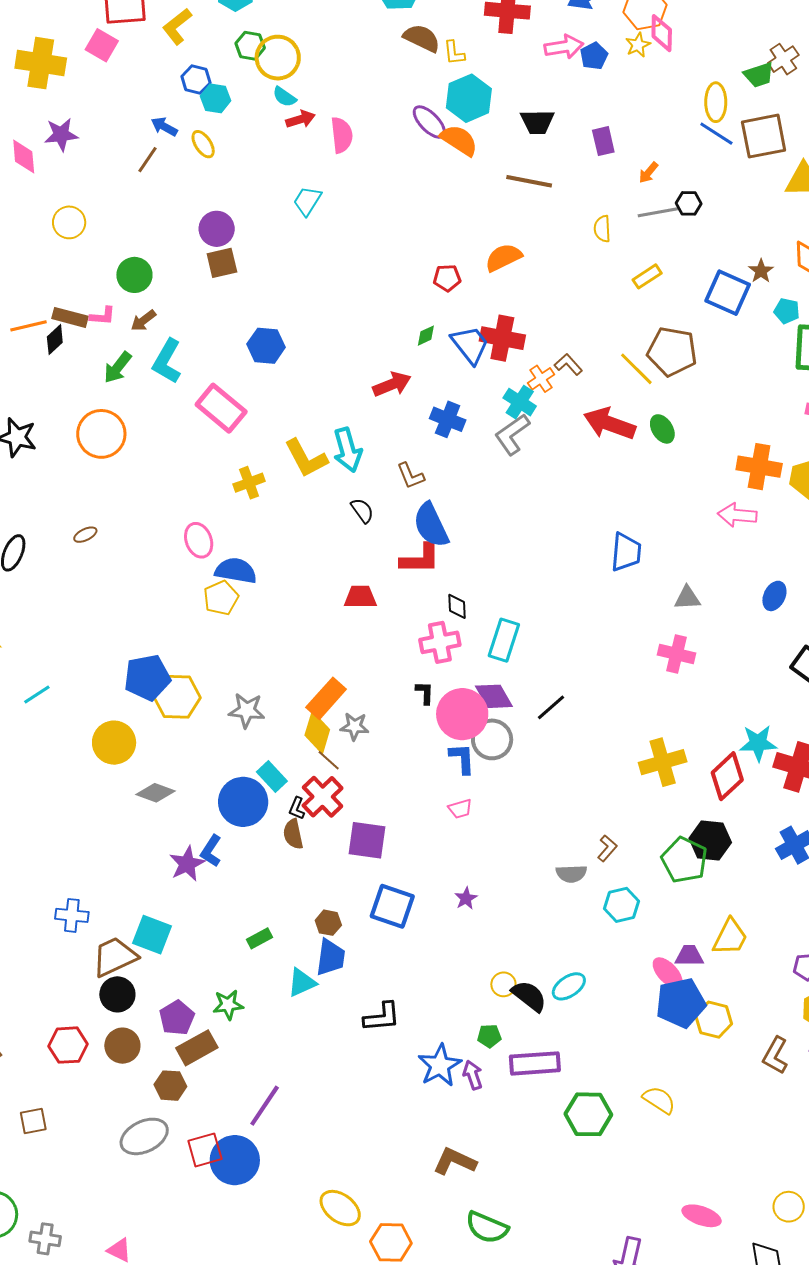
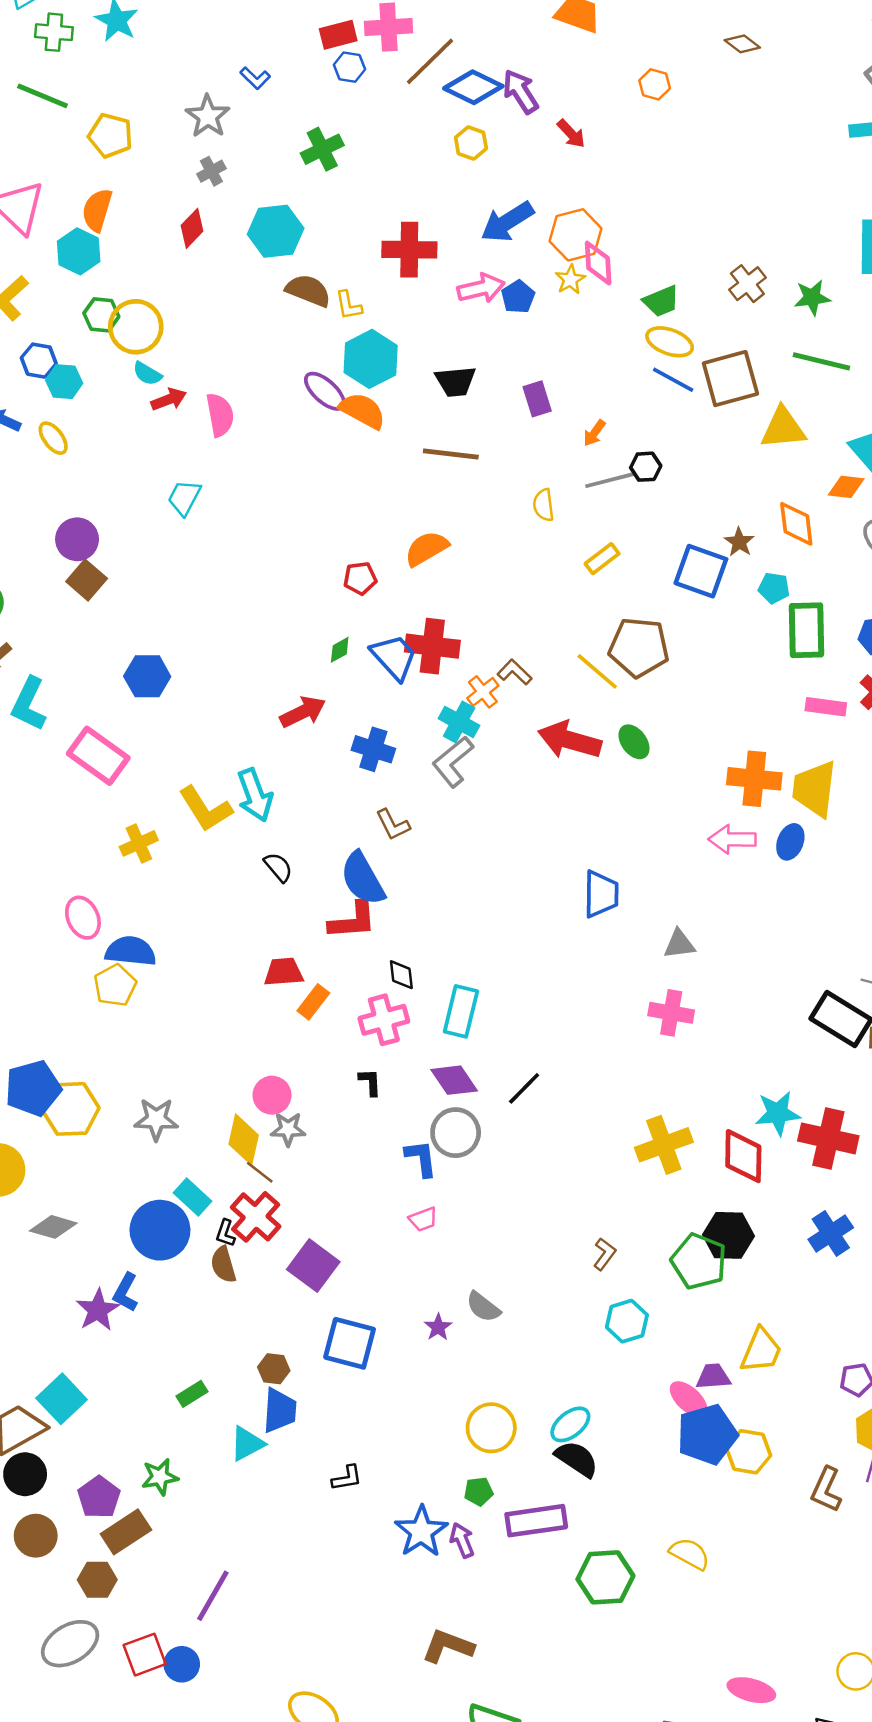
green trapezoid: (759, 75) -> (661, 301), moved
yellow ellipse: (716, 102) -> (670, 342), turned -66
brown square: (222, 263) -> (87, 580), turned -32
brown L-shape: (411, 476) -> (393, 825), moved
blue ellipse: (774, 596) -> (790, 842), moved
orange rectangle: (326, 698) -> (313, 1002), moved, size x0.7
pink circle: (462, 714) -> (272, 1095), moved, size x0.6
red diamond: (727, 776) -> (743, 1156), turned -42
purple square: (367, 840) -> (313, 1266), turned 33
gray semicircle: (571, 874) -> (483, 1307), moved, turned 44
cyan square: (152, 935) -> (62, 1399), turned 30
yellow circle: (503, 984) -> (491, 1428), size x1.6
black semicircle: (529, 996) -> (577, 1459), moved
black L-shape: (382, 1017) -> (347, 1478), size x0.7
blue circle: (235, 1160) -> (182, 1664), size x0.6

